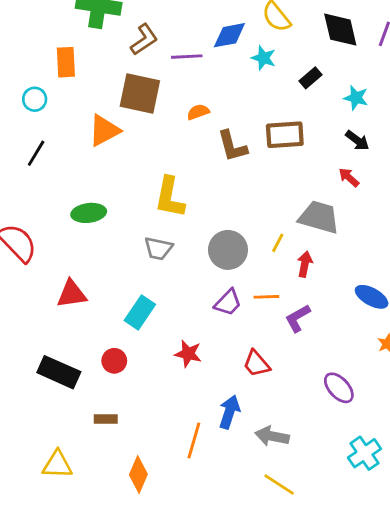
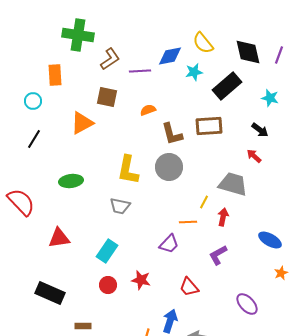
cyan star: (264, 58) -> (194, 72), turned -30
black rectangle: (310, 78) -> (227, 86), size x1.8
brown square: (140, 94) -> (107, 97), size x0.7
cyan star: (356, 98) -> (270, 98), moved
gray circle: (228, 250) -> (169, 167), moved
orange line: (266, 297) -> (188, 222), moved
red circle: (114, 361) -> (108, 285), moved

